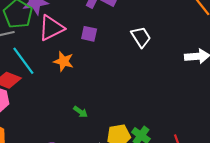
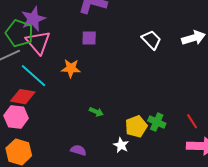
pink triangle: (51, 28) -> (38, 42), moved, turned -32
white trapezoid: (141, 37) -> (151, 40), moved

